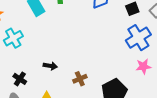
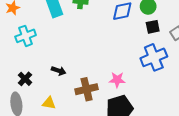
pink star: (143, 66) -> (117, 80), moved
brown cross: (80, 79) -> (87, 89), size x1.5

